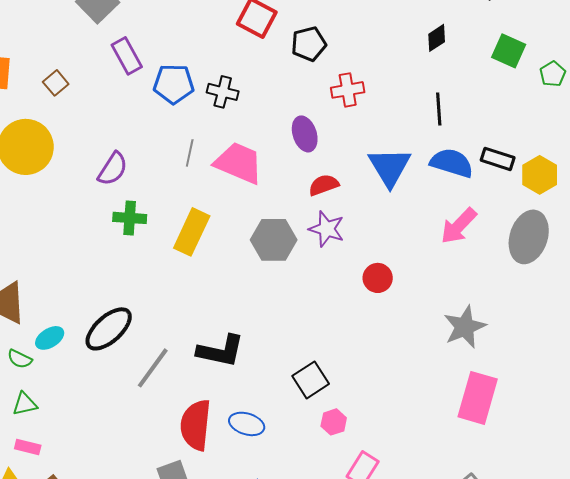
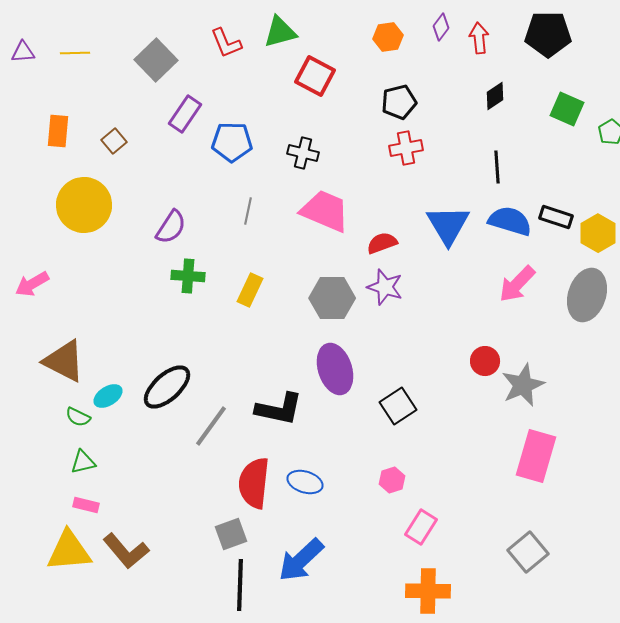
black pentagon: (309, 44) -> (399, 102), moved
purple rectangle: (127, 56) -> (185, 114), turned 63
black cross: (223, 92) -> (303, 153), moved
purple ellipse: (305, 134) -> (335, 369), moved, size x1.4
pink trapezoid: (239, 163) -> (325, 211), moved
yellow rectangle: (192, 232) -> (250, 290), size x0.7
red circle: (378, 278) -> (485, 361), moved
black square: (311, 380) -> (398, 406), moved

